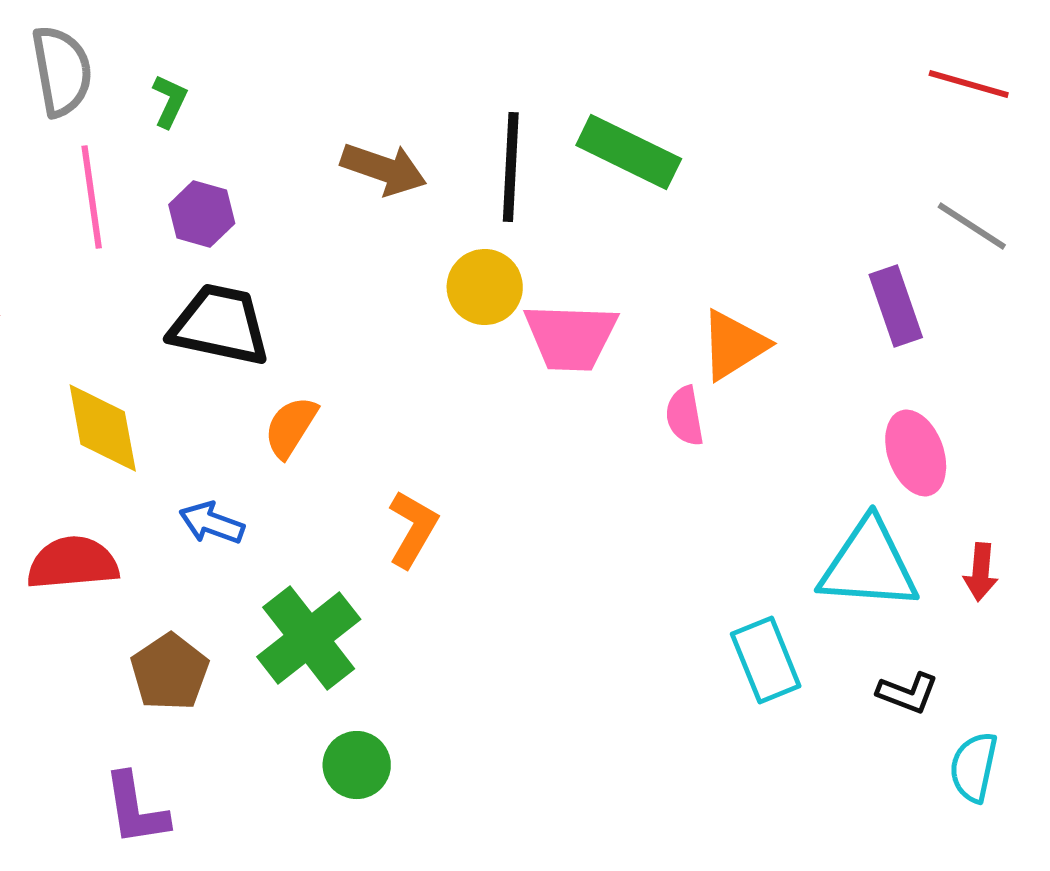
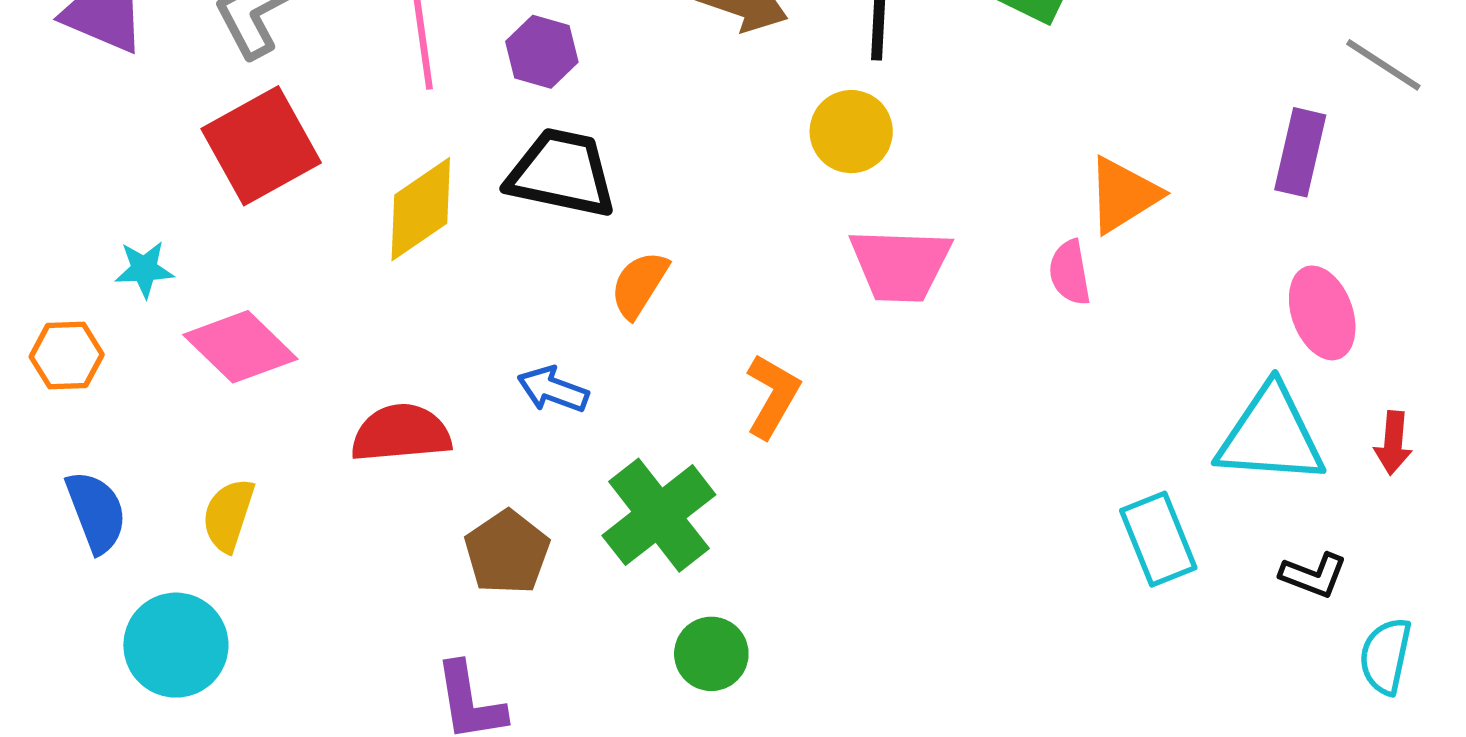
purple rectangle: (896, 306) -> (1300, 152), turned 32
pink trapezoid: (571, 337) -> (900, 265), moved
yellow diamond: (103, 428) -> (421, 209), moved, turned 66

